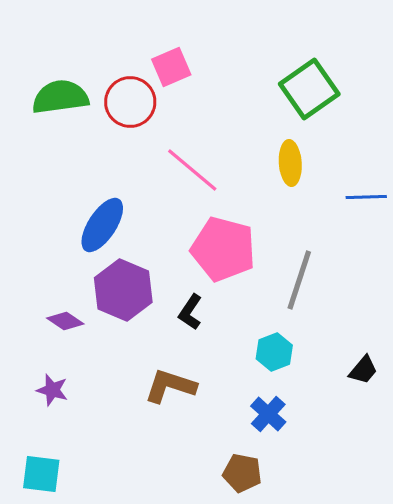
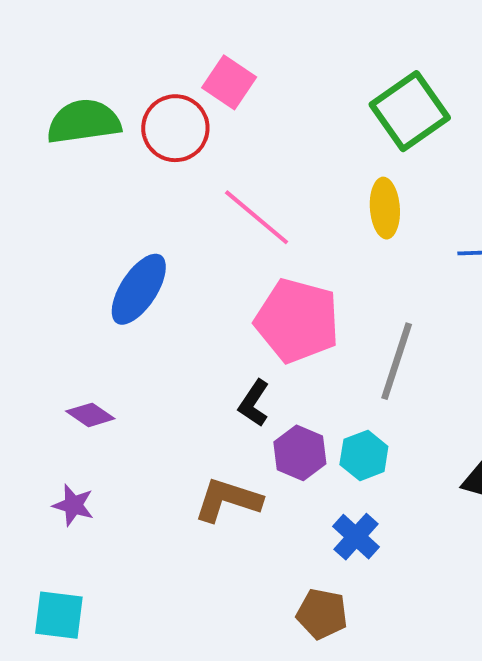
pink square: (171, 67) -> (229, 82), turned -33
purple hexagon: (123, 290) -> (300, 453), moved, size x0.7

